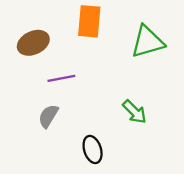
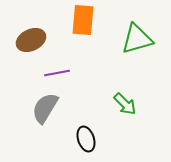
gray semicircle: (48, 116) -> (45, 108), size x1.4

